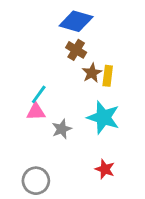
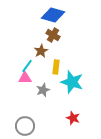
brown star: (92, 73) -> (41, 51), moved
yellow rectangle: (108, 76) -> (56, 67), moved

